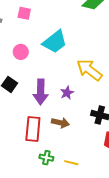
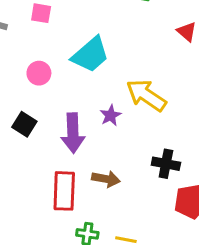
purple star: (67, 93) -> (111, 115), moved

